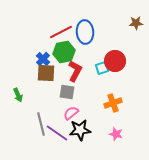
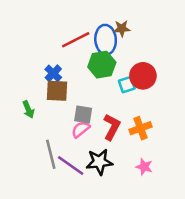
brown star: (136, 23) -> (122, 29), moved
green hexagon: (64, 52) -> (102, 65), moved
red L-shape: (75, 71) -> (112, 127), moved
green arrow: (18, 95) -> (28, 109), moved
pink semicircle: (71, 113) -> (81, 129), moved

